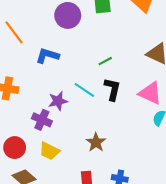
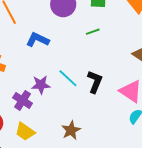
green line: (105, 61) -> (93, 32), moved

